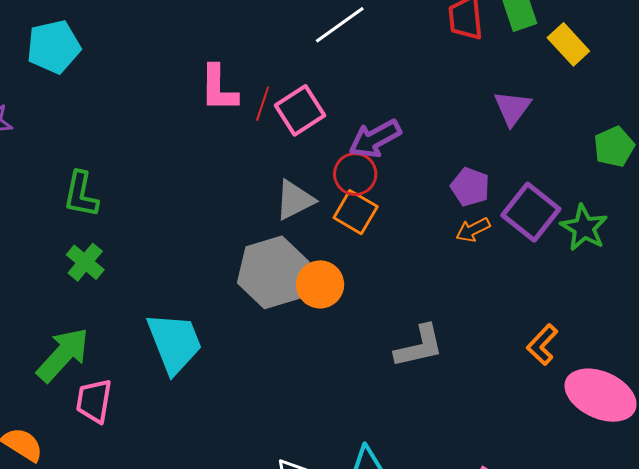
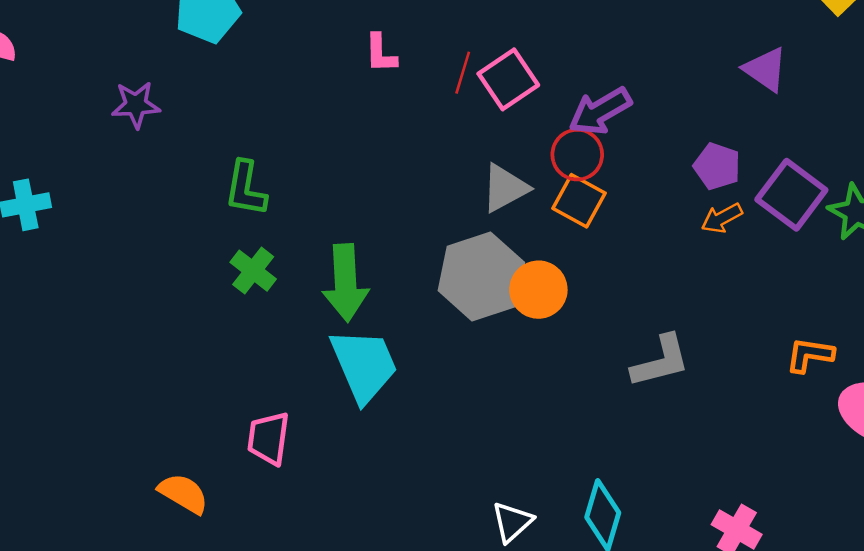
pink L-shape: (219, 88) -> (381, 53), moved, size x0.7
purple triangle: (512, 108) -> (765, 69), turned -30
orange L-shape: (542, 345) -> (810, 355), turned 57
green arrow: (63, 355) -> (346, 283), moved, turned 136

